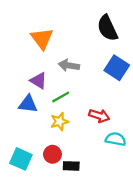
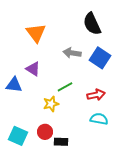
gray arrow: (69, 65) -> (72, 53), moved
green line: (61, 97) -> (65, 87), moved
blue triangle: (28, 104) -> (14, 85), moved
red arrow: (99, 116) -> (96, 95), moved, turned -30

